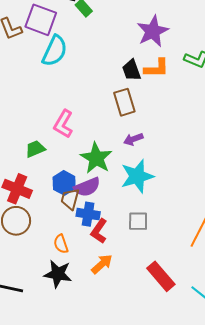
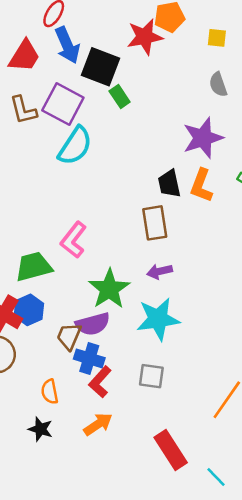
orange L-shape: (157, 68) -> (201, 186), turned 104
green trapezoid: (35, 149) -> (34, 267), size x1.4
blue hexagon: (64, 183) -> (29, 310), moved
black star: (58, 274) -> (40, 429), size x0.7

